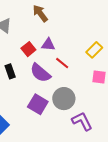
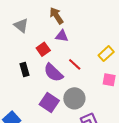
purple triangle: (48, 45) -> (62, 36), moved

